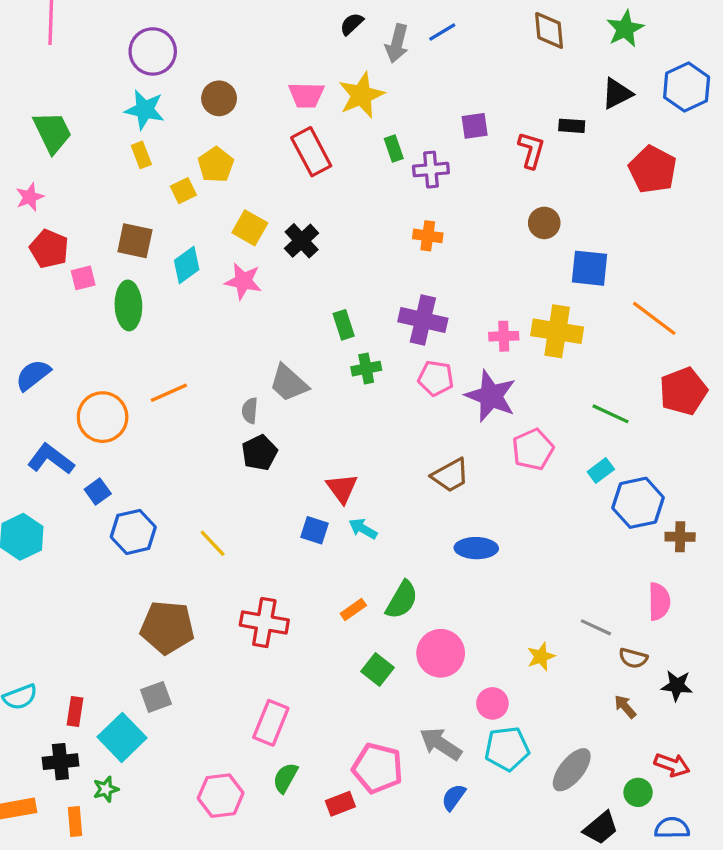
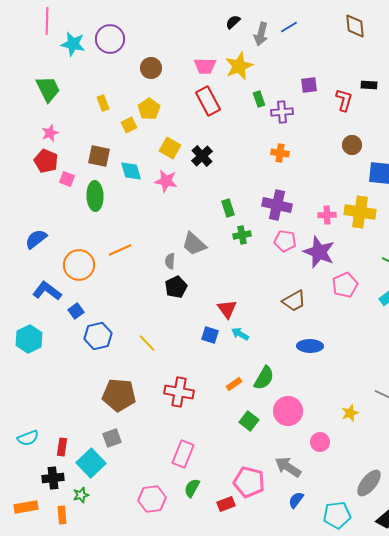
cyan star: (145, 110) -> (73, 44), moved
pink star: (30, 197) -> (50, 133), moved
cyan diamond: (187, 265) -> (131, 171), turned -70
pink square: (83, 278) -> (67, 179), turned 35
cyan pentagon: (507, 749) -> (337, 515), moved

